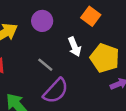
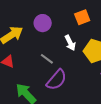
orange square: (91, 16) -> (82, 17), turned 35

